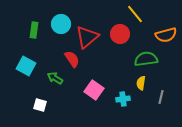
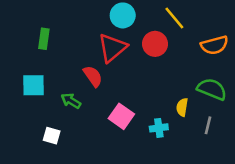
cyan circle: (61, 24) -> (123, 15), moved
green semicircle: (146, 59) -> (212, 89), moved, turned 30
cyan square: (26, 66) -> (33, 85), turned -30

